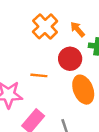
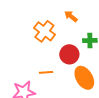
orange arrow: (77, 29) -> (71, 16), moved

